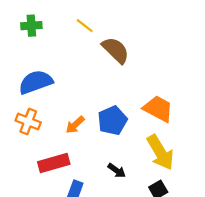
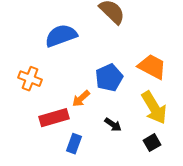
blue semicircle: (36, 82) -> (61, 36), moved
orange arrow: (75, 125) -> (81, 99), moved

